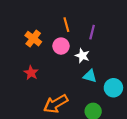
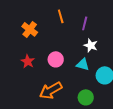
pink circle: (61, 46) -> (56, 59), moved
white star: (82, 56) -> (91, 45), moved

